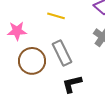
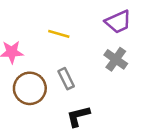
gray rectangle: (62, 53) -> (66, 79), size x0.7

